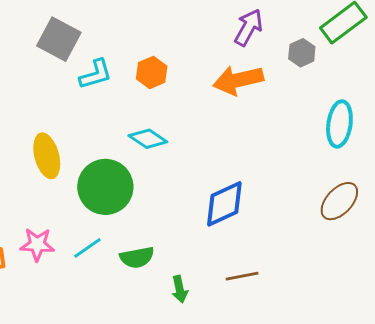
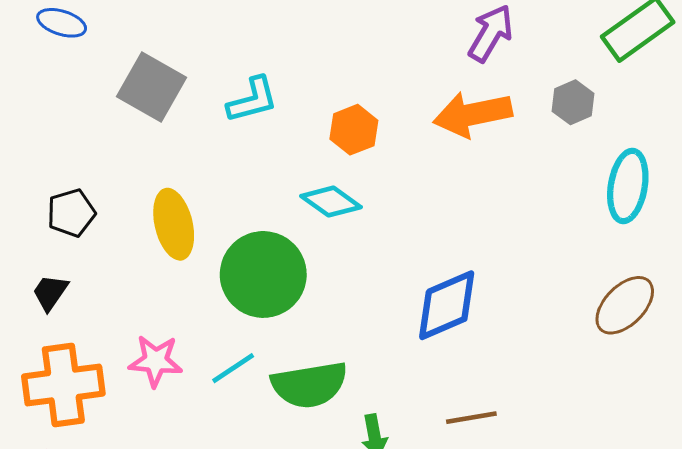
gray square: (59, 39) -> (152, 87), moved
gray hexagon: (302, 53) -> (573, 102), moved
orange hexagon: (152, 72) -> (354, 130), moved
green semicircle: (137, 257) -> (309, 385), size x1.4

